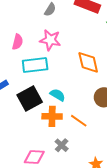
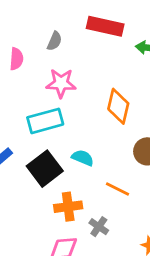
pink semicircle: (18, 42) -> (16, 59), moved
orange diamond: (88, 62) -> (118, 106), turned 35
orange cross: (52, 116) -> (68, 207), moved

